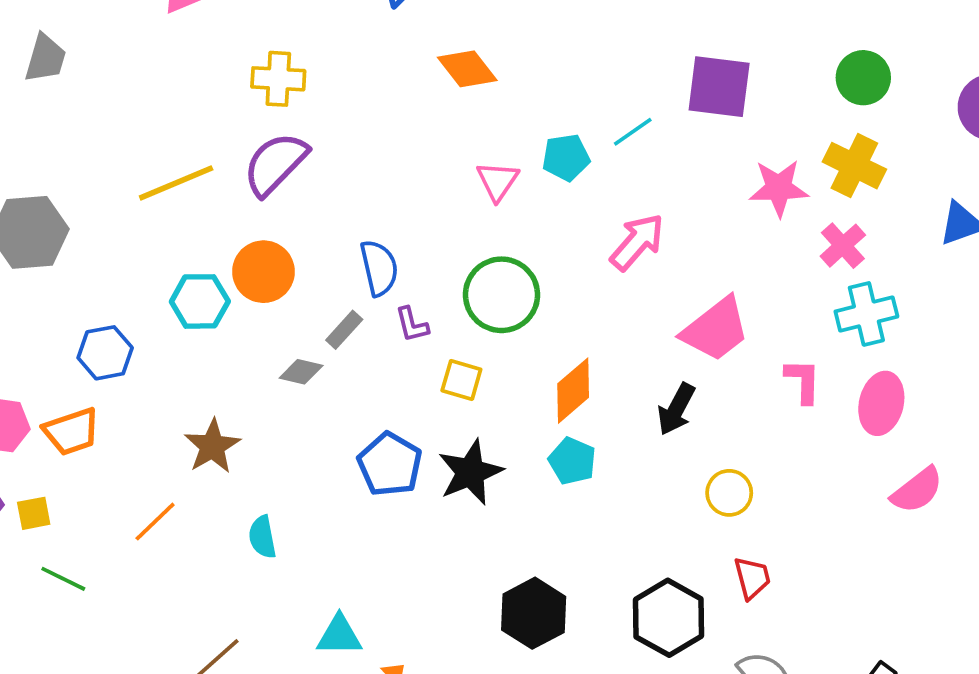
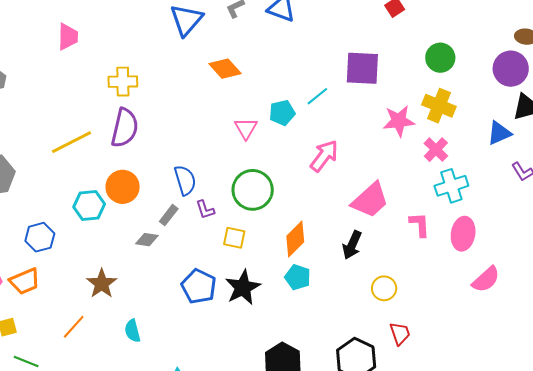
purple semicircle: (275, 164) -> (125, 128), turned 153

